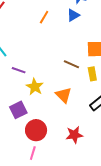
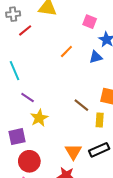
orange triangle: (63, 95) -> (73, 152), moved

